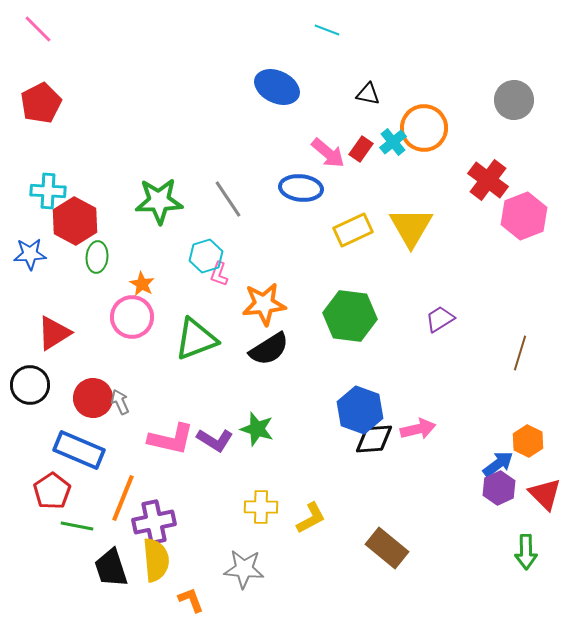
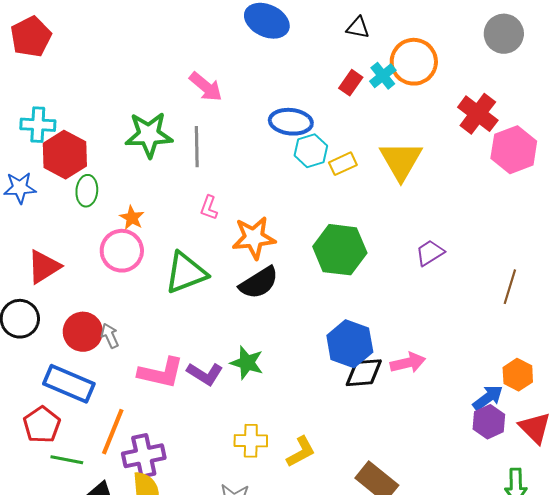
pink arrow: (328, 153) -> (206, 87), moved
gray line: (228, 199) -> (197, 147), moved, turned 33
yellow rectangle: (353, 230) -> (343, 164), size x0.7
cyan hexagon: (206, 256) -> (311, 151), moved

